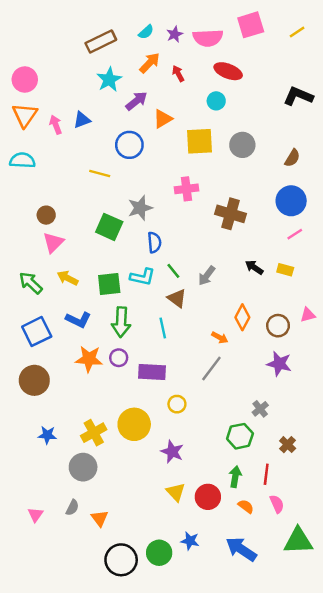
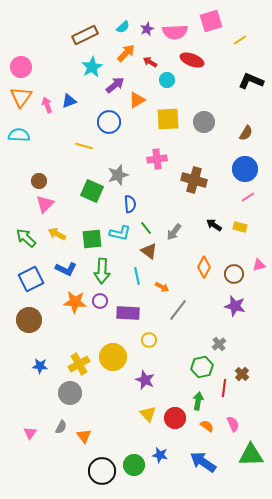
yellow line: (297, 32) -> (240, 40), moved
red arrow: (178, 74) -> (150, 62), turned -32
cyan circle: (216, 101) -> (167, 80), moved
orange arrow: (220, 338) -> (162, 287), moved
red line: (266, 474) -> (224, 388), moved

